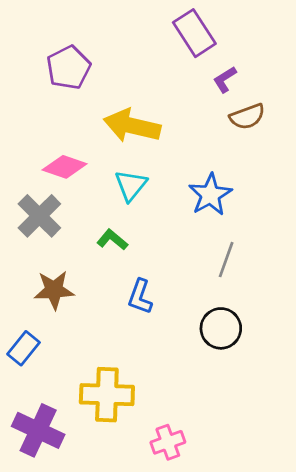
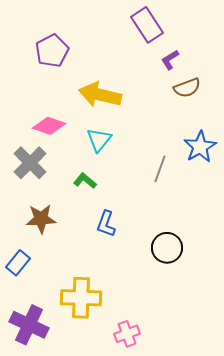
blue star: (210, 195) -> (200, 147), moved
gray line: (226, 260) -> (160, 169), moved

